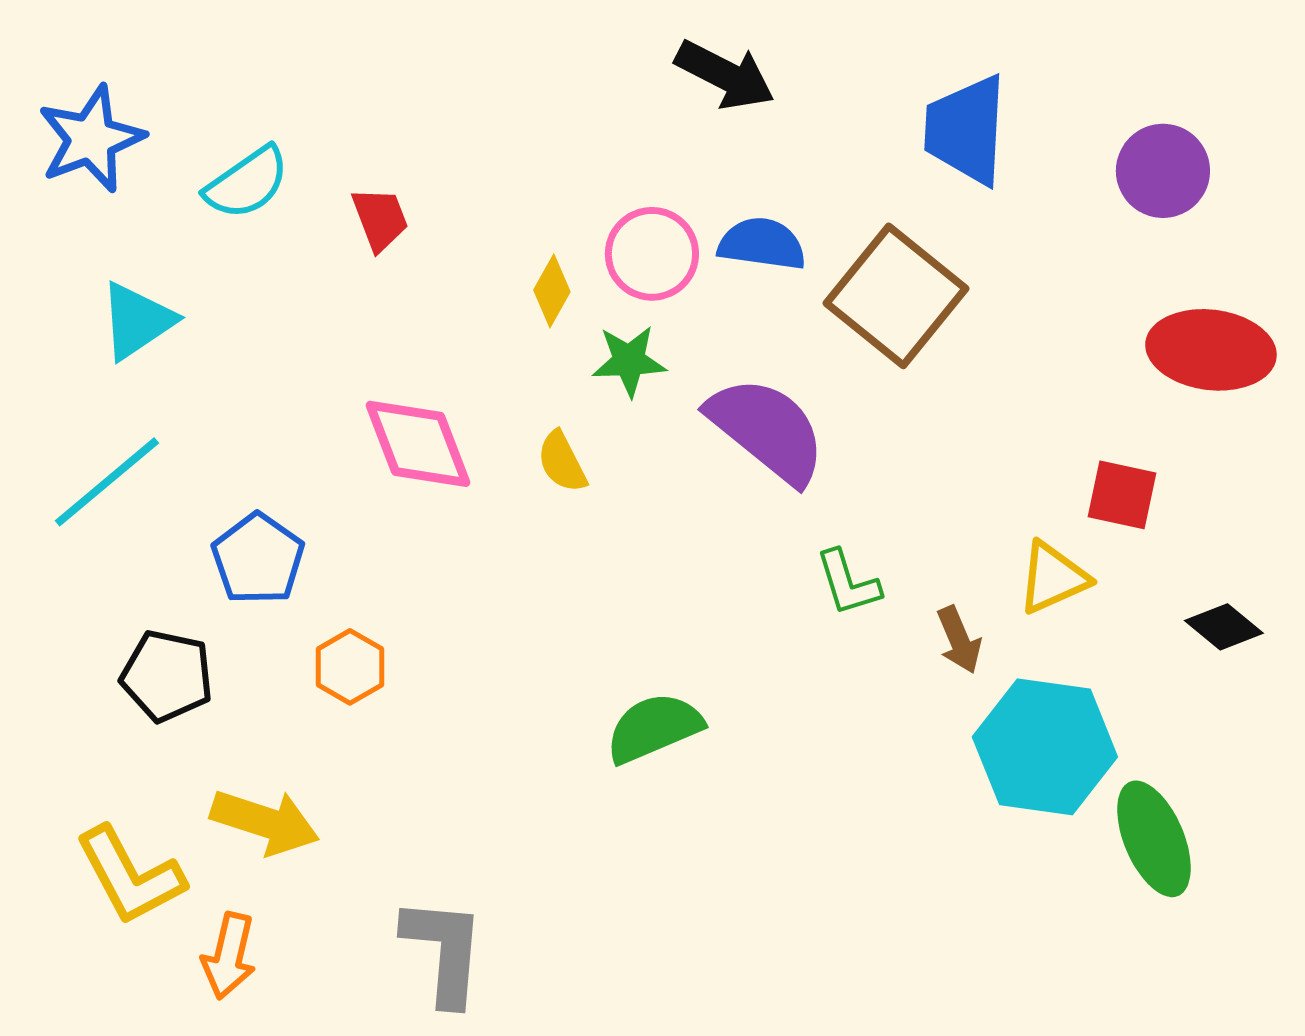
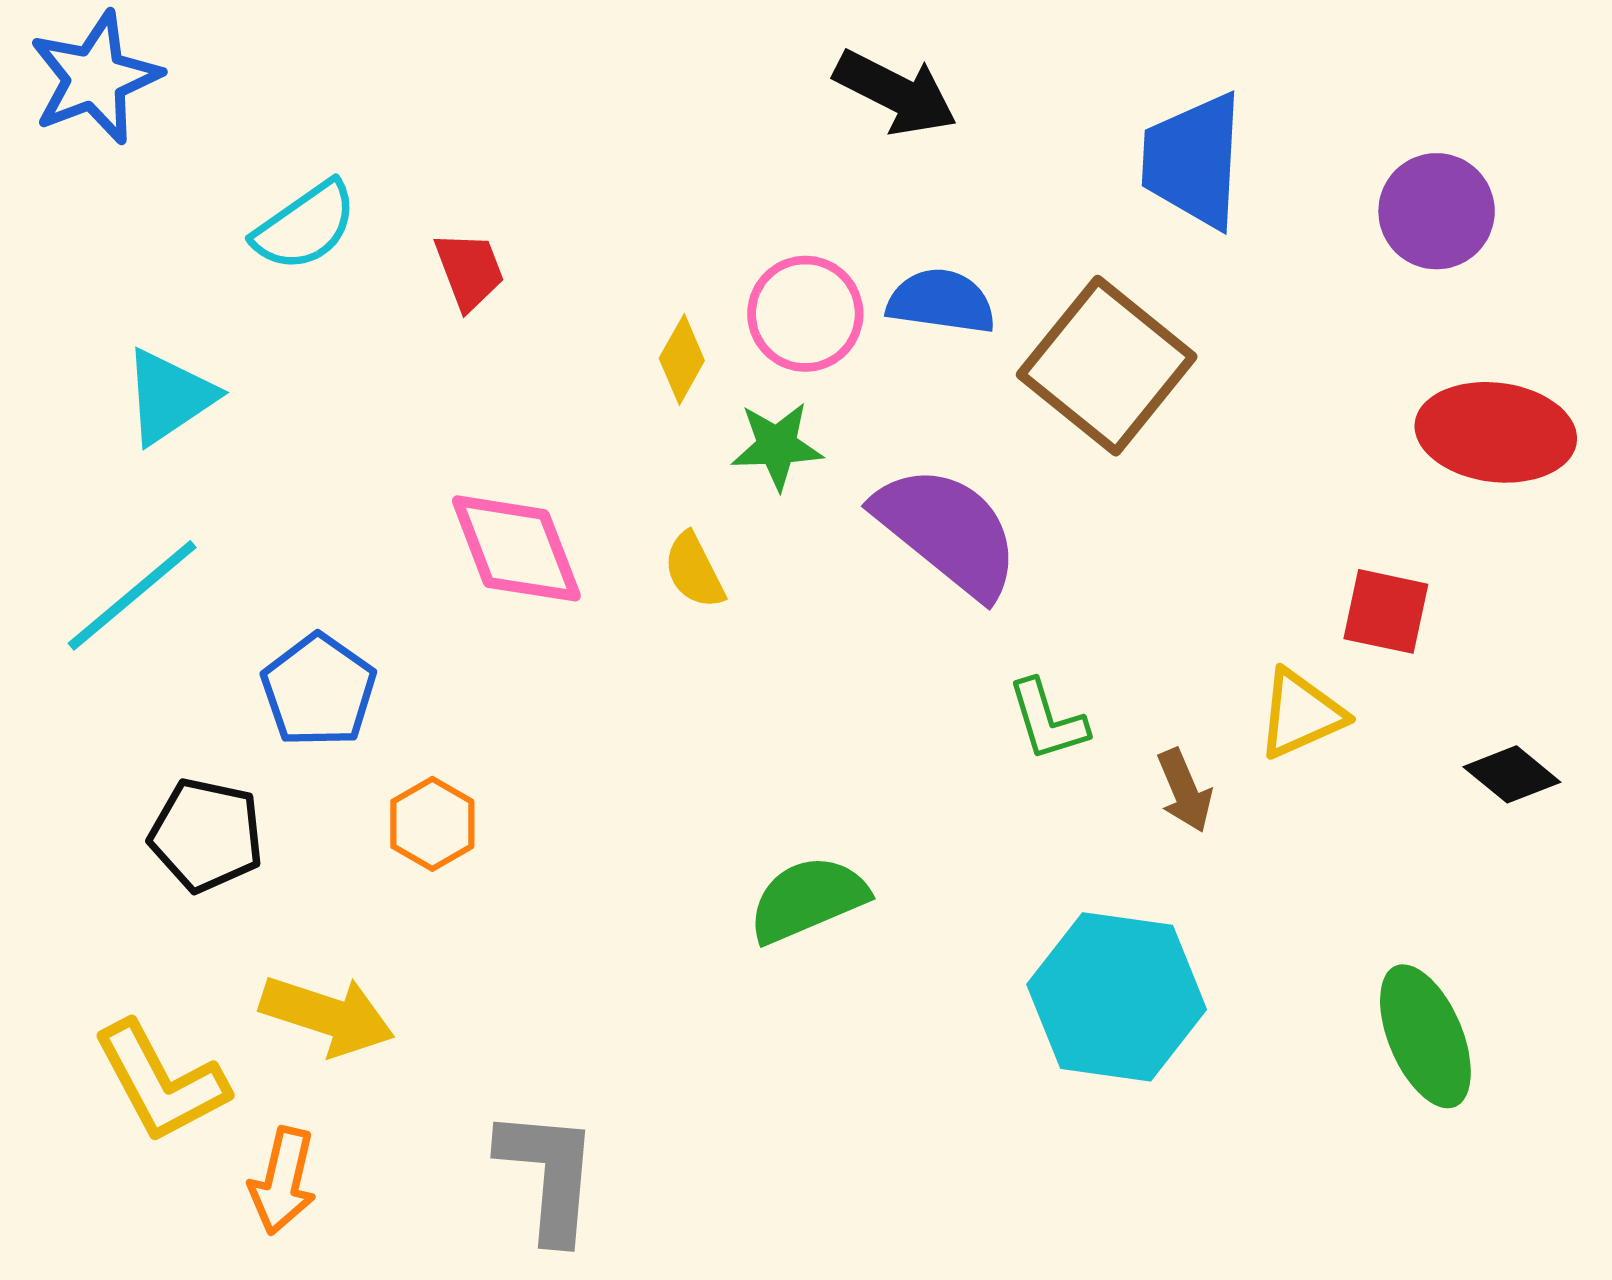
blue star: (91, 139) -> (95, 78), moved
cyan hexagon: (1045, 747) -> (1117, 997), moved

